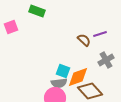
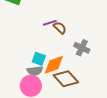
purple line: (100, 34) -> (50, 23), moved
gray cross: (106, 60) -> (82, 48), turned -35

